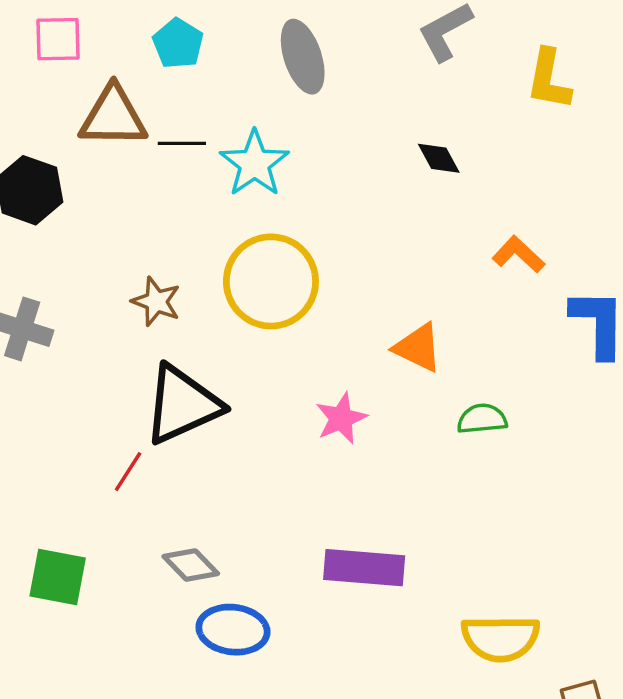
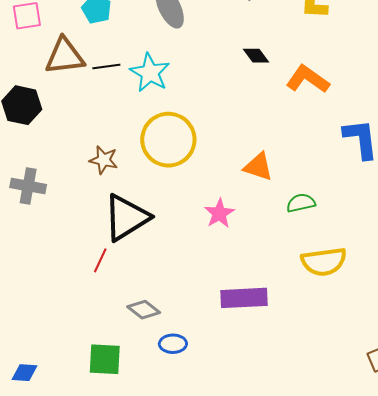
orange L-shape: (518, 254) -> (308, 79), moved, size x1.4
green square: (58, 577) -> (105, 359), moved
blue ellipse: (233, 630) -> (173, 344), size x0.7
yellow semicircle: (501, 638) -> (324, 262), moved

